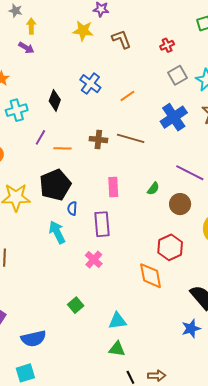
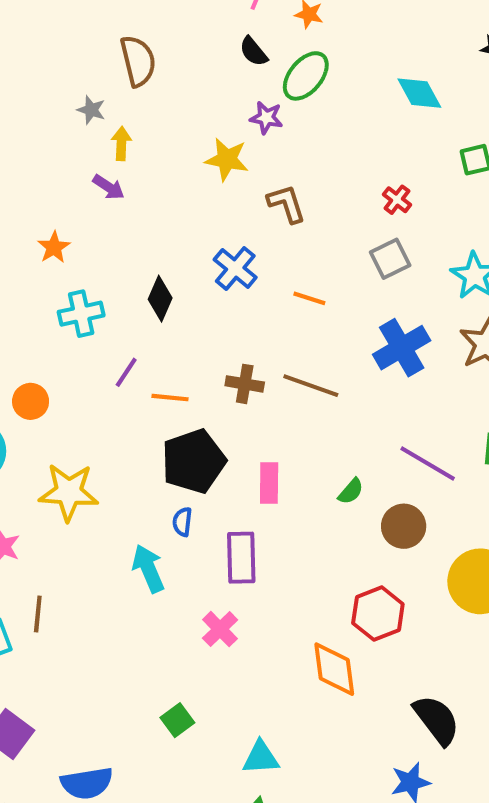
brown L-shape: (121, 39) -> (286, 204), moved
red cross: (167, 45) -> (397, 200), turned -32
gray square: (177, 75) -> (390, 259), moved
orange line: (127, 96) -> (309, 298), turned 49
black pentagon: (55, 185) -> (194, 461), moved

